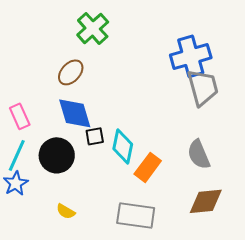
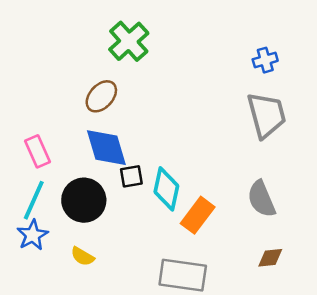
blue cross: (191, 56) -> (265, 60), moved, size x0.5
brown diamond: (206, 201) -> (270, 258), size x0.6
yellow semicircle: (66, 211) -> (83, 256), moved

